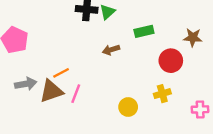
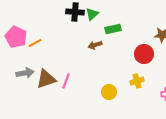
green rectangle: (144, 31) -> (113, 29), moved
orange line: (61, 73) -> (35, 43), moved

